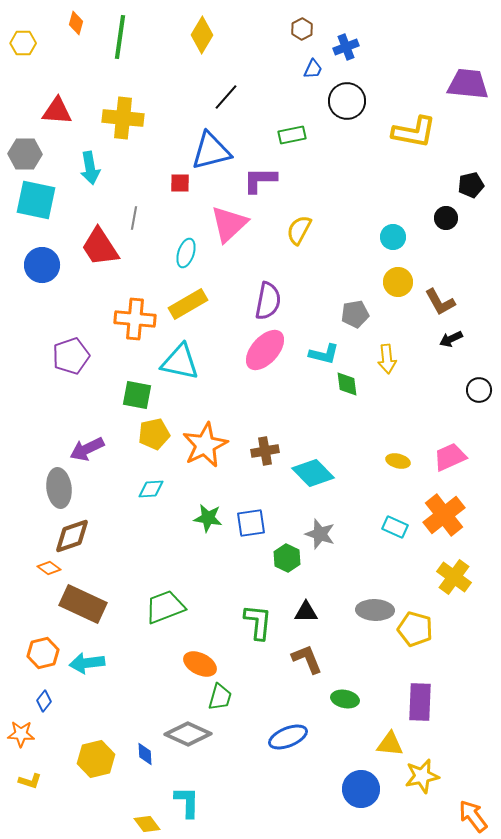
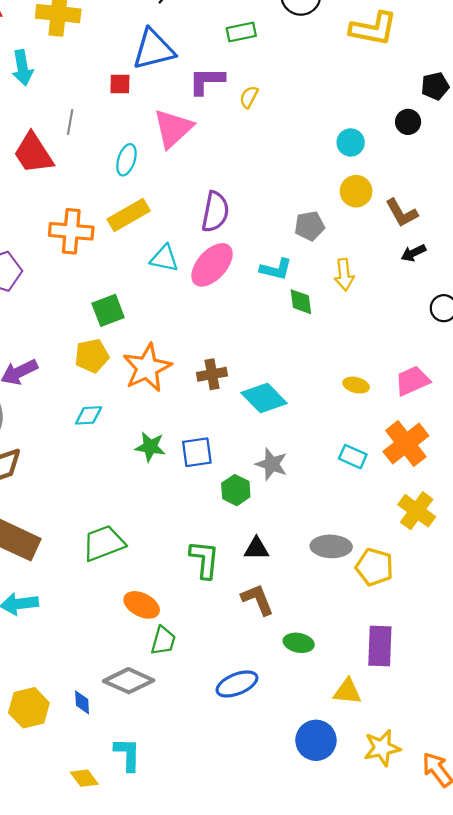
yellow semicircle: (299, 230) -> (249, 97), moved, size x0.7
cyan triangle: (180, 362) -> (164, 258), moved, size x0.7
green square: (137, 395) -> (108, 310), moved, turned -32
yellow star: (422, 776) -> (382, 748), moved

